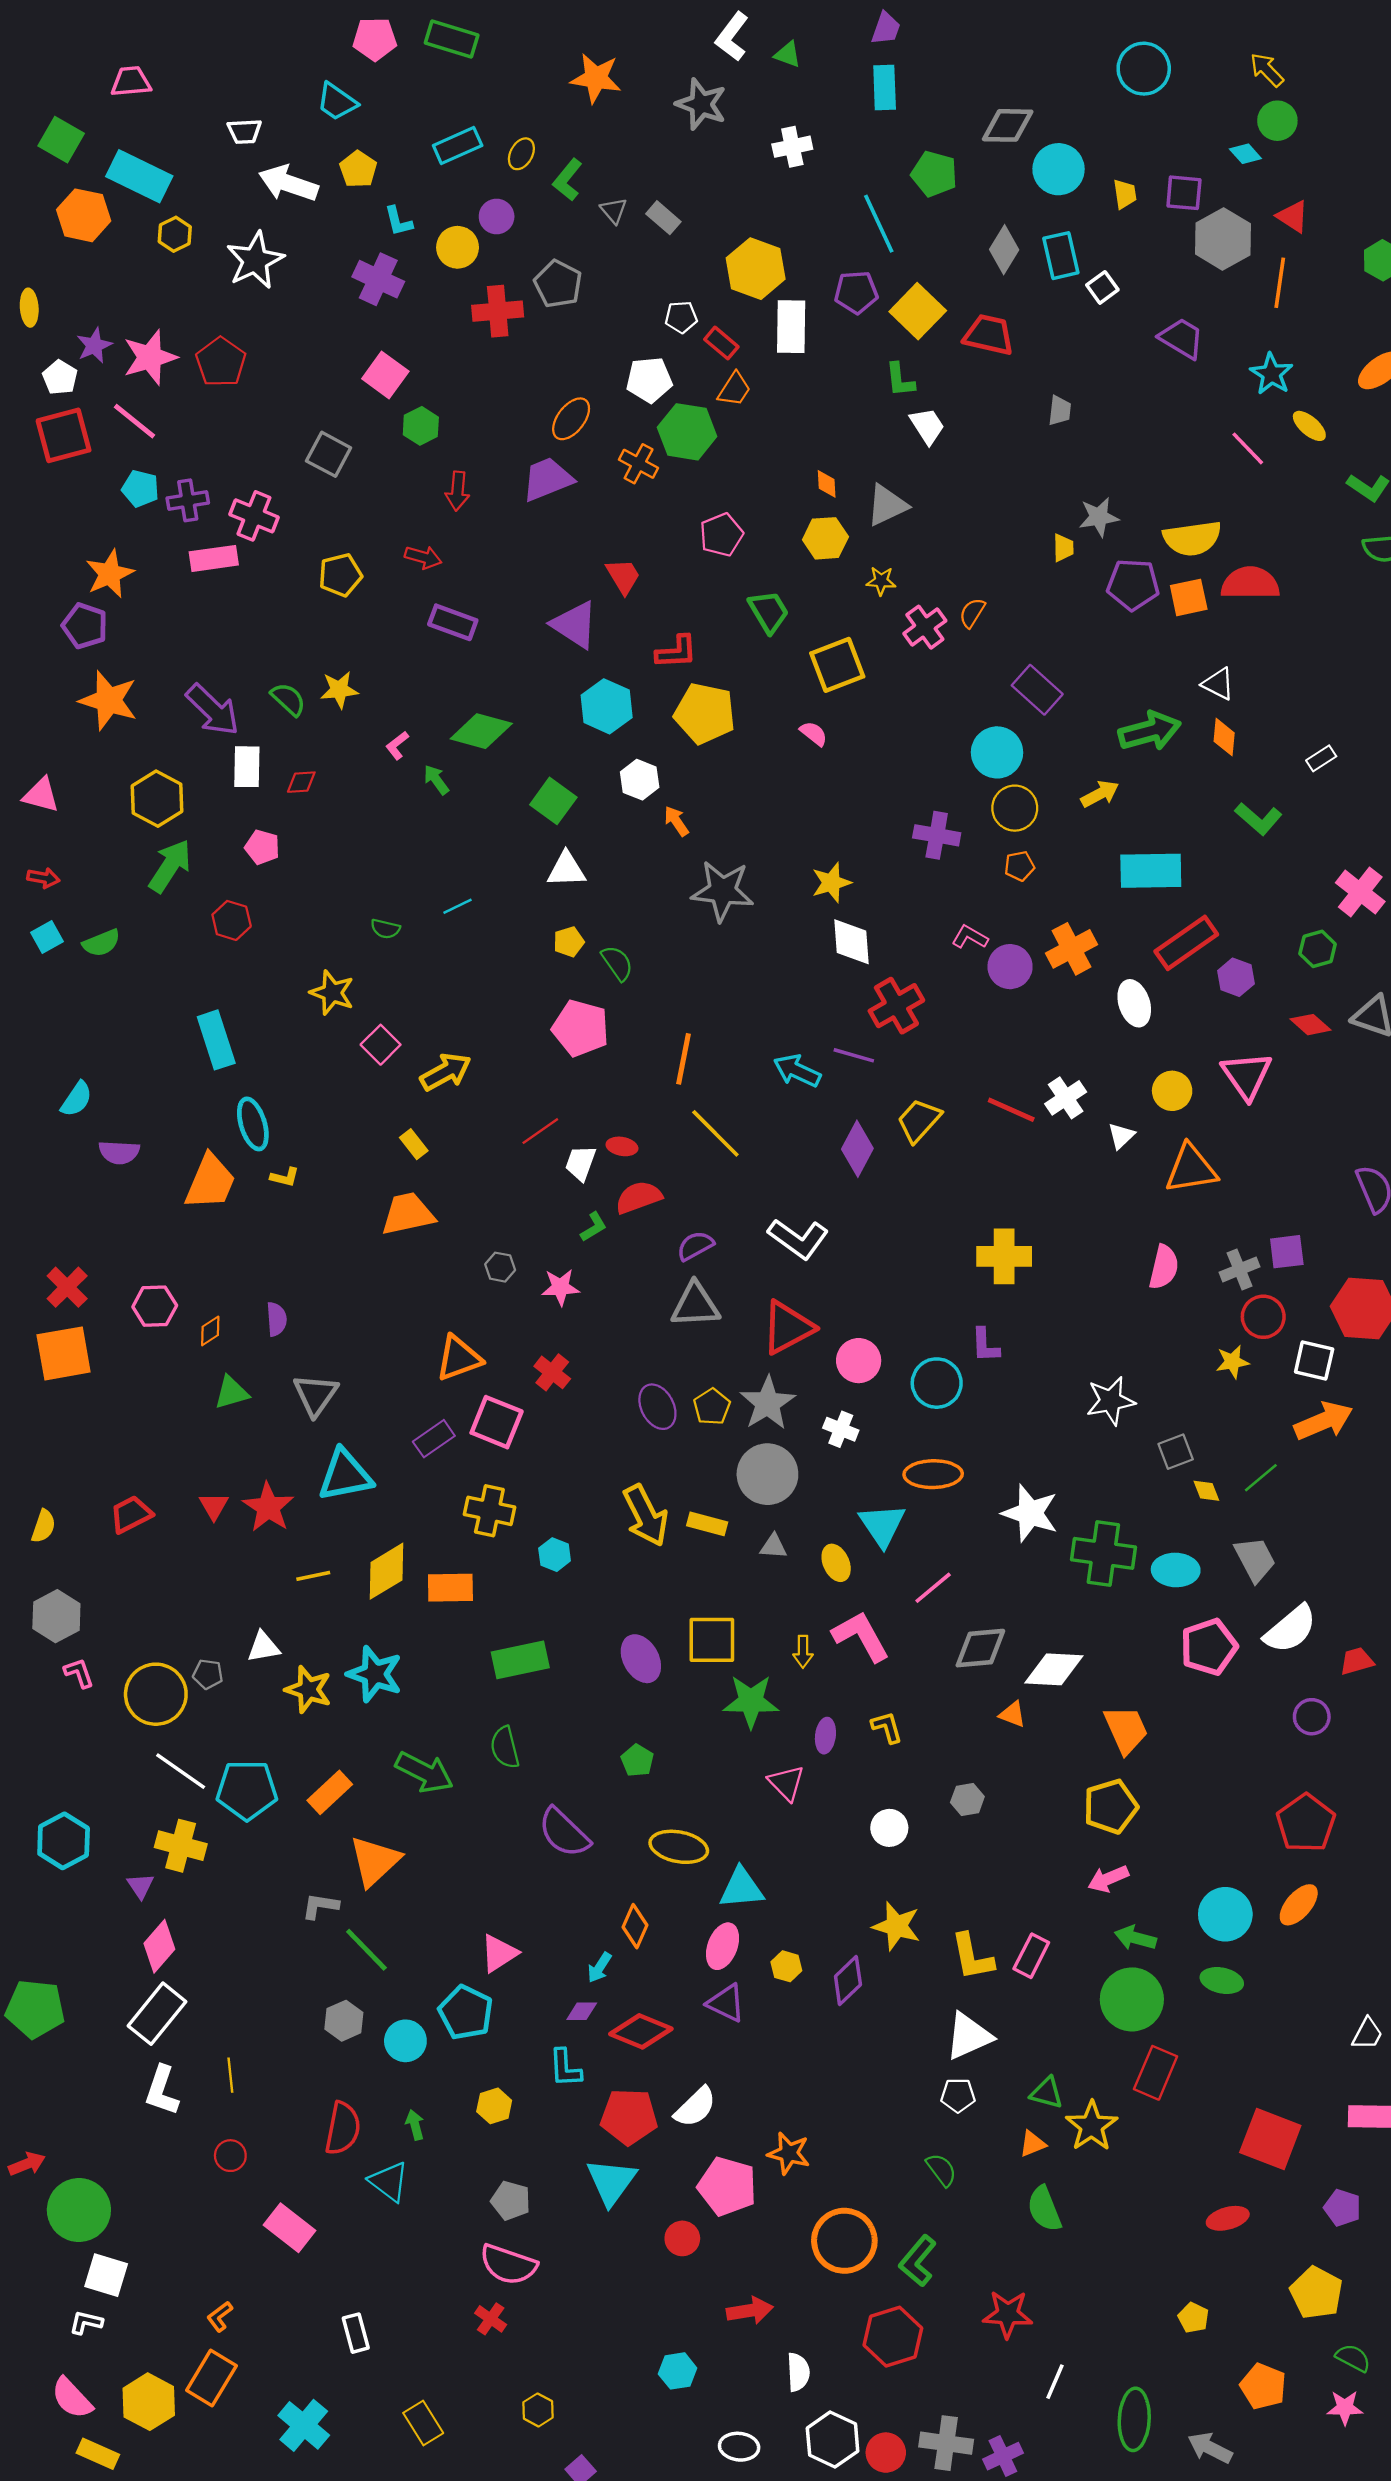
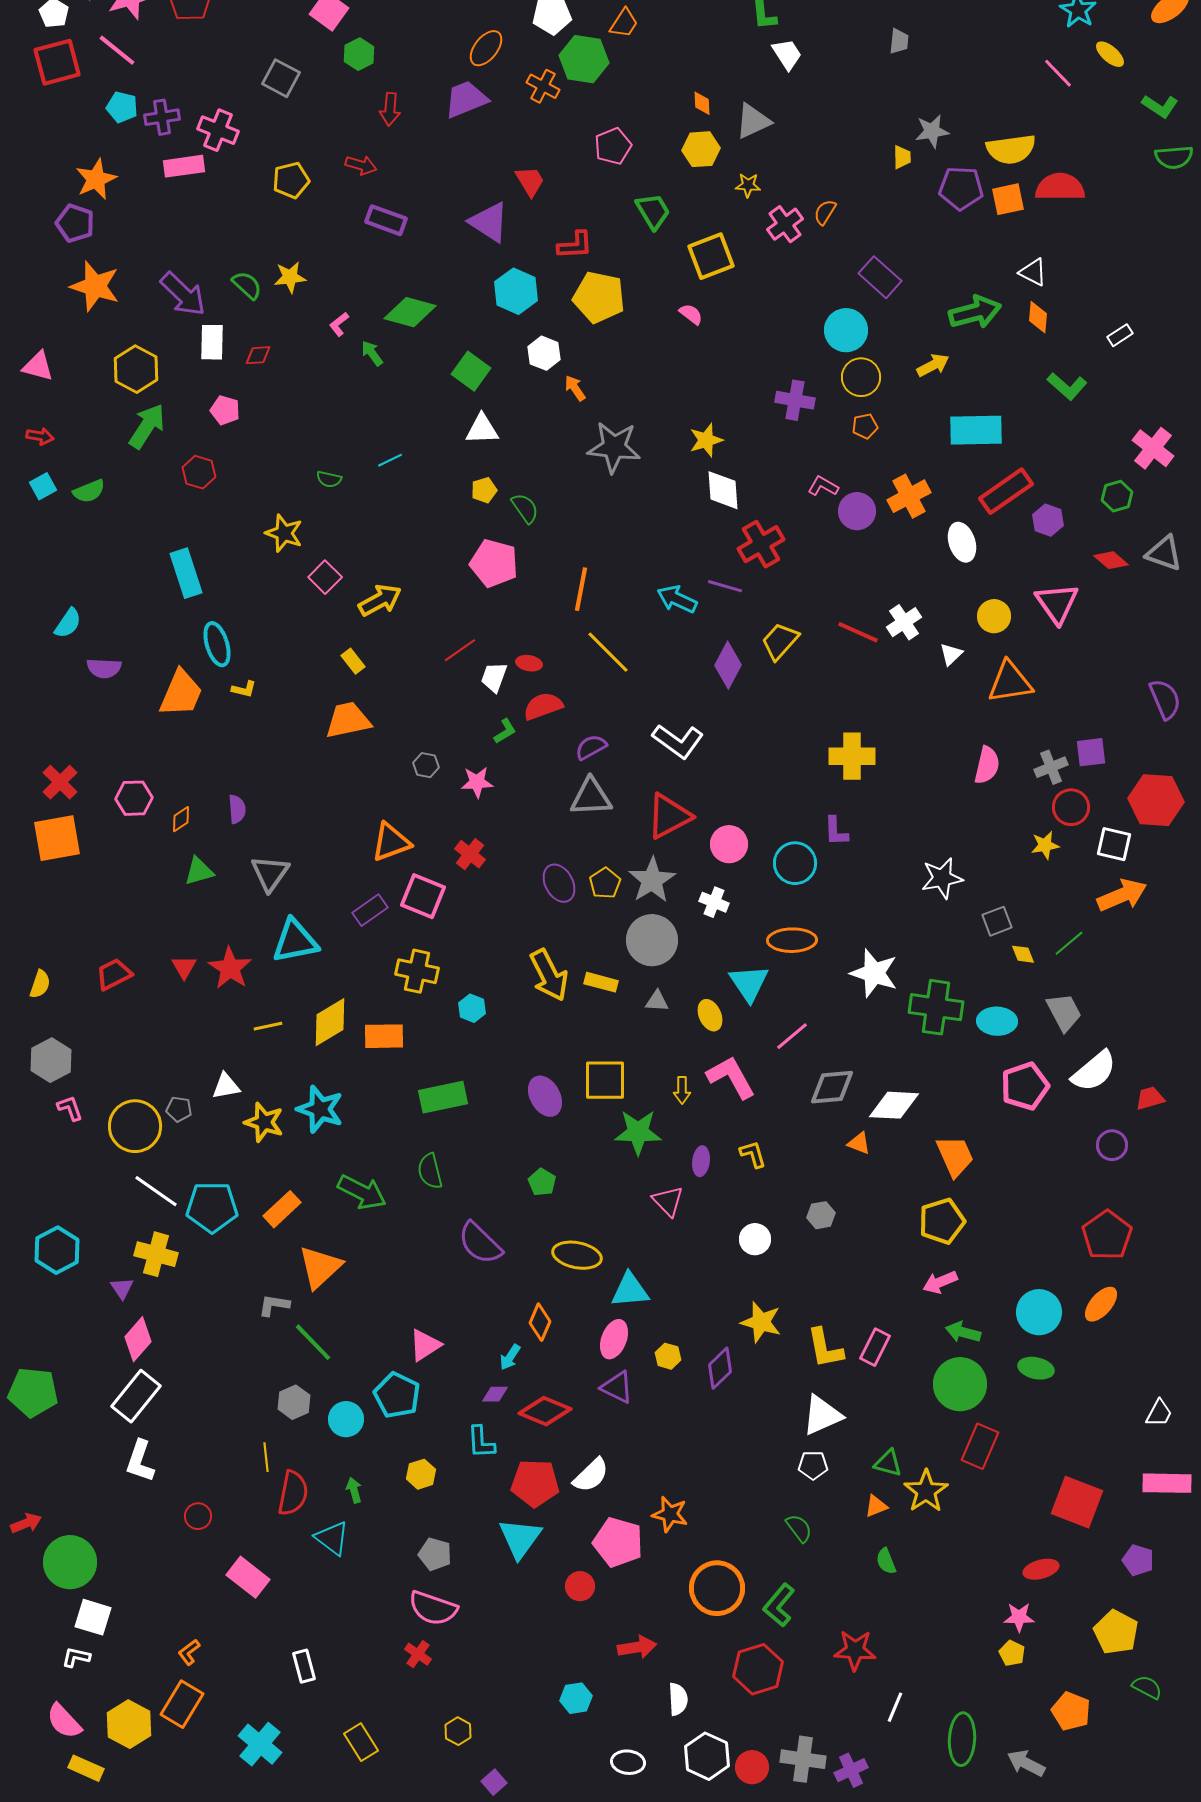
yellow line: (230, 2075) -> (266, 1457), moved
green semicircle: (1044, 2209) -> (886, 1561), size x0.7
pink star: (1345, 2408) -> (1019, 1617), moved

